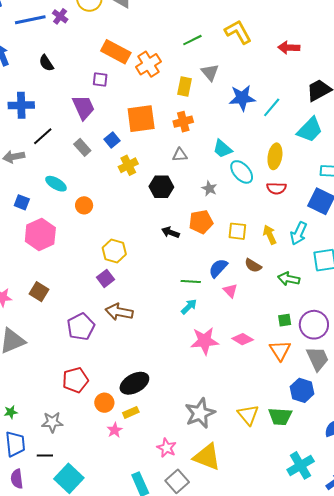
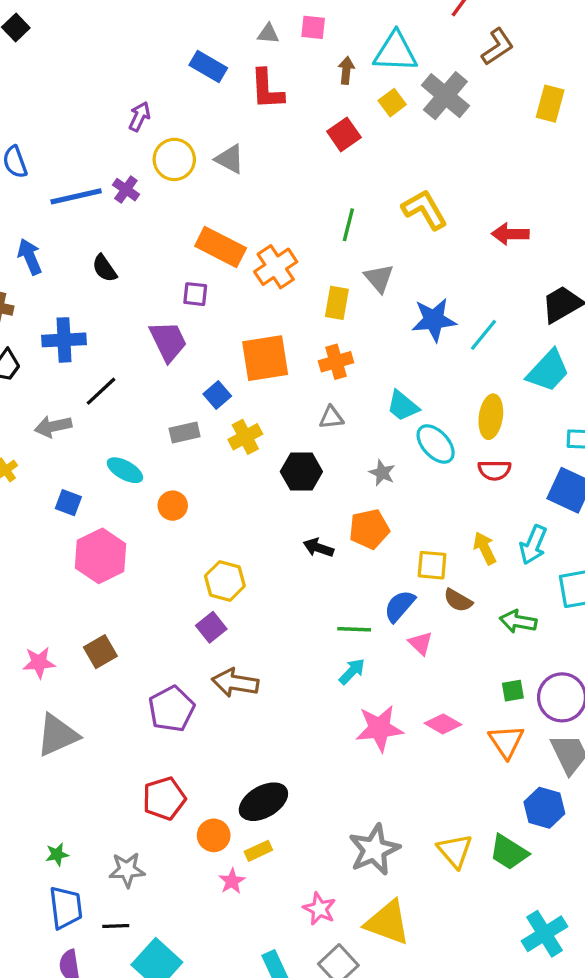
green line: (192, 40) -> (348, 225), turned -48
gray rectangle: (82, 147) -> (185, 433), moved, turned -60
yellow square: (237, 231) -> (432, 565), moved
brown square: (39, 292) -> (100, 652), turned 30
green trapezoid: (280, 416) -> (509, 852), turned 30

